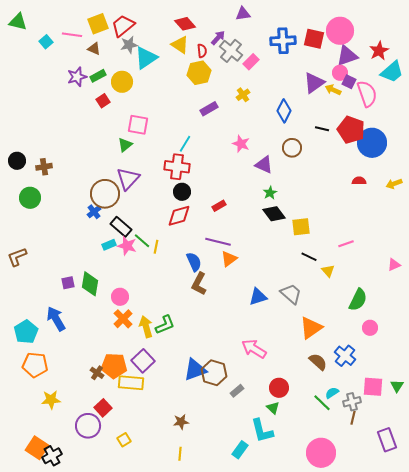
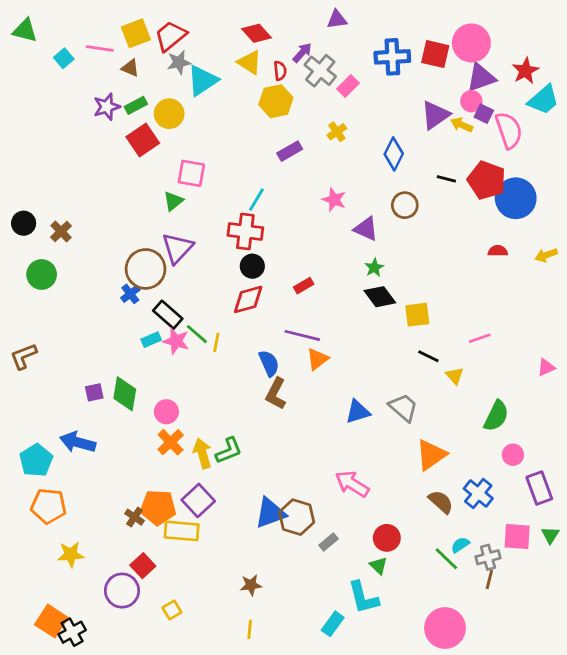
red square: (103, 101) -> (143, 140), size x1.6
brown cross: (44, 167) -> (61, 232), turned -35
blue arrow: (56, 319) -> (78, 442), turned -45
purple rectangle: (387, 440) -> (539, 488), moved

